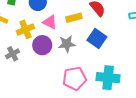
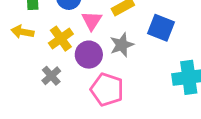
pink triangle: (50, 22) -> (92, 21), turned 49
pink pentagon: (75, 79) -> (107, 90), moved, turned -30

